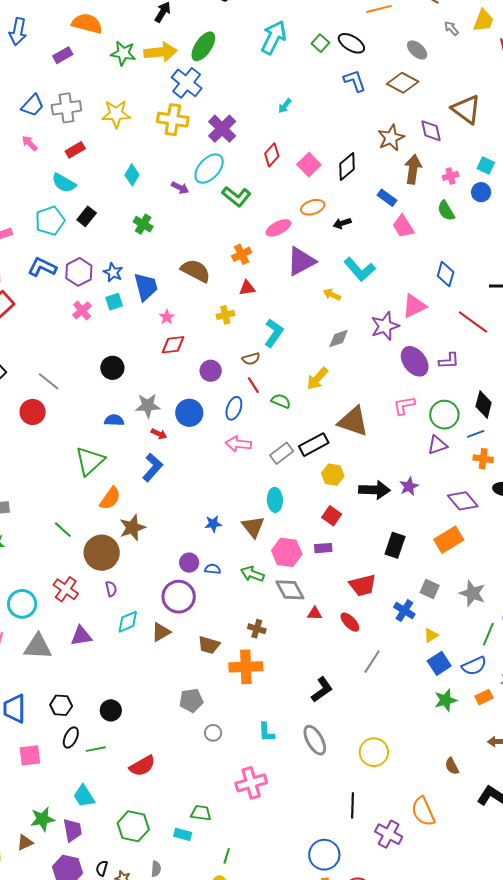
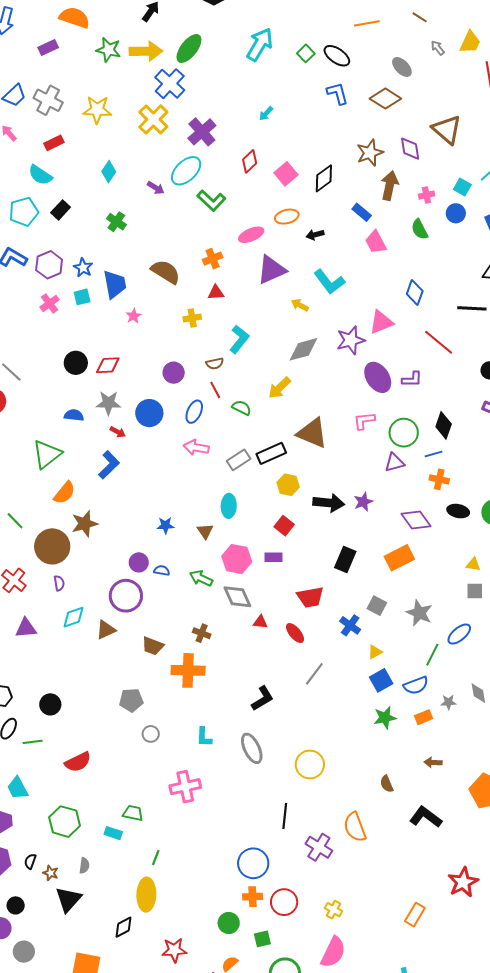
gray cross: (66, 108) -> (48, 100), turned 32
yellow cross: (173, 120) -> (153, 119), turned 32
gray diamond: (339, 339) -> (303, 349), size x1.4
red diamond: (173, 345) -> (108, 365), moved
brown triangle: (253, 527) -> (205, 531), size x0.7

